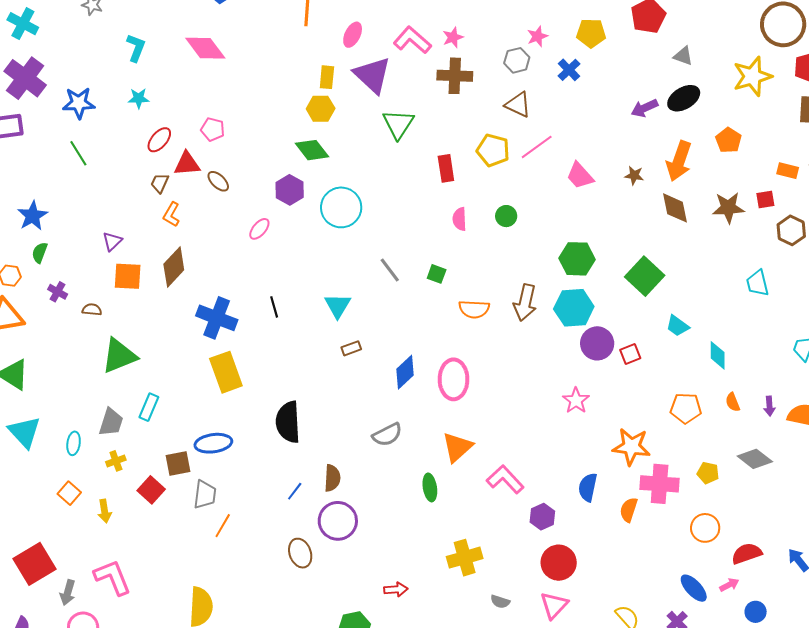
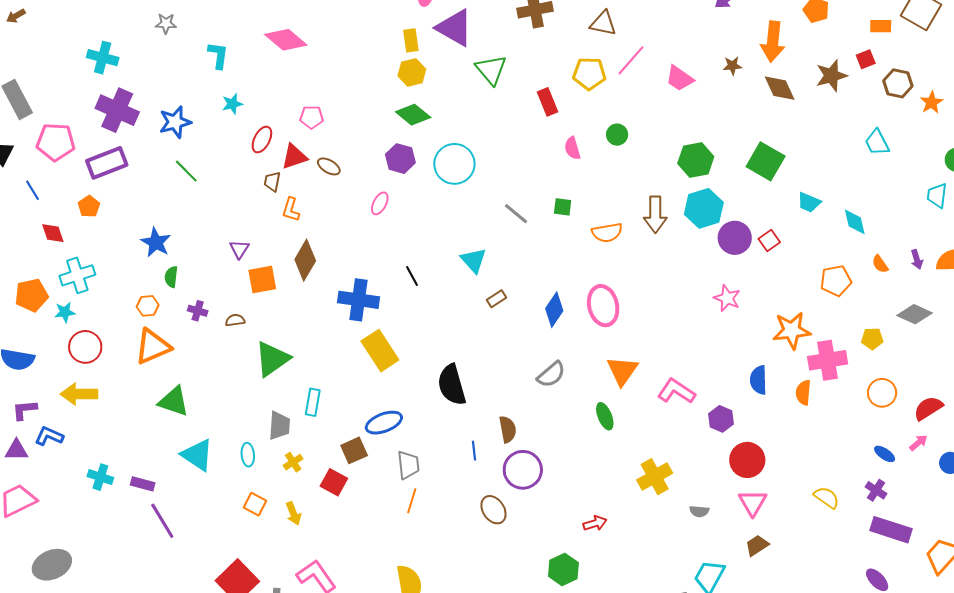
blue line: (295, 491) -> (474, 451), turned -30
gray trapezoid: (205, 495) -> (408, 465), moved
blue ellipse: (694, 588) -> (885, 454), size x0.7

